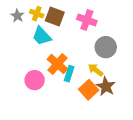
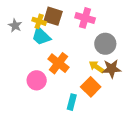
yellow cross: (37, 14) -> (39, 21), moved
gray star: (17, 16) -> (15, 26), moved
cyan rectangle: (69, 74) -> (72, 102), moved
brown star: (106, 86) -> (112, 69), moved, turned -30

